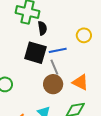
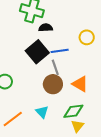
black semicircle: (42, 28) -> (46, 28), turned -88
black square: (35, 53) -> (37, 52), turned 30

